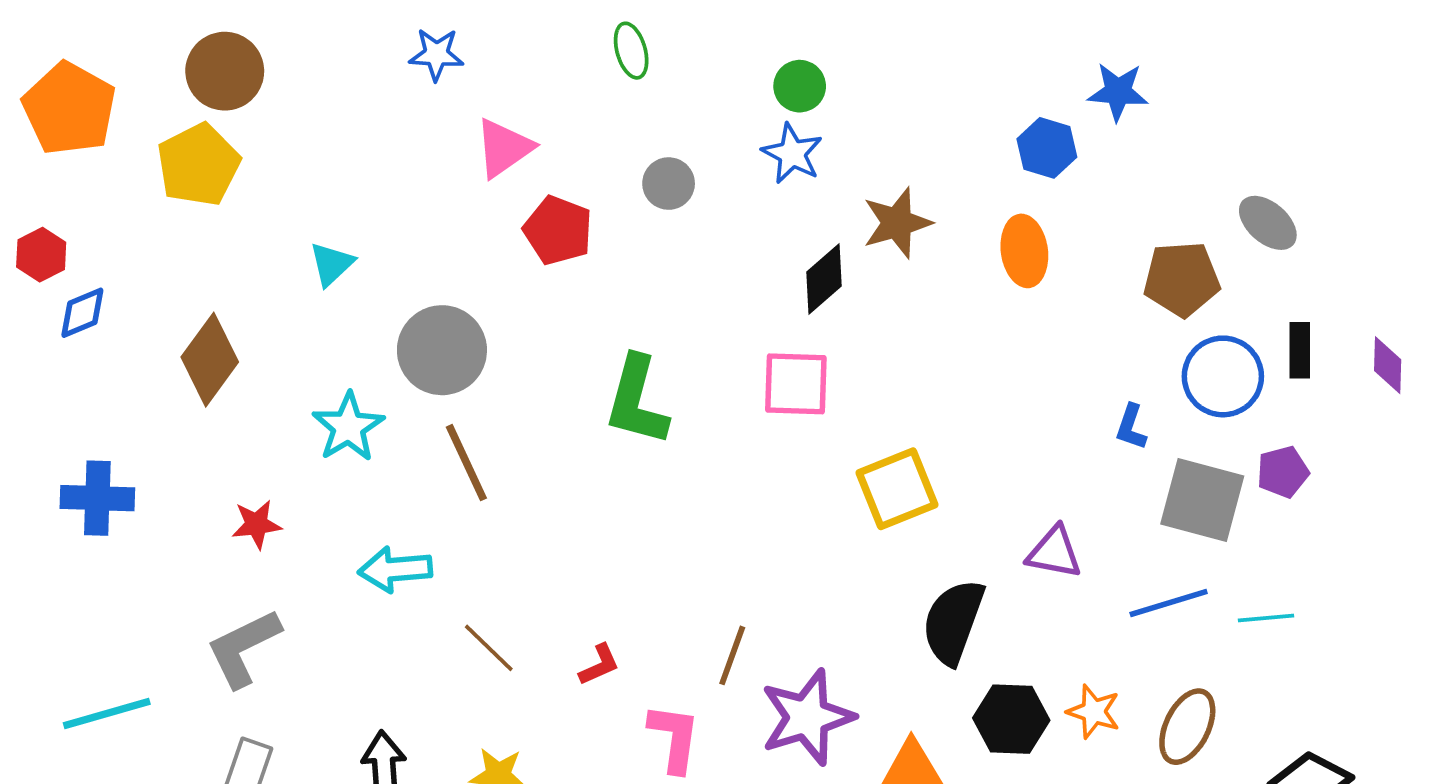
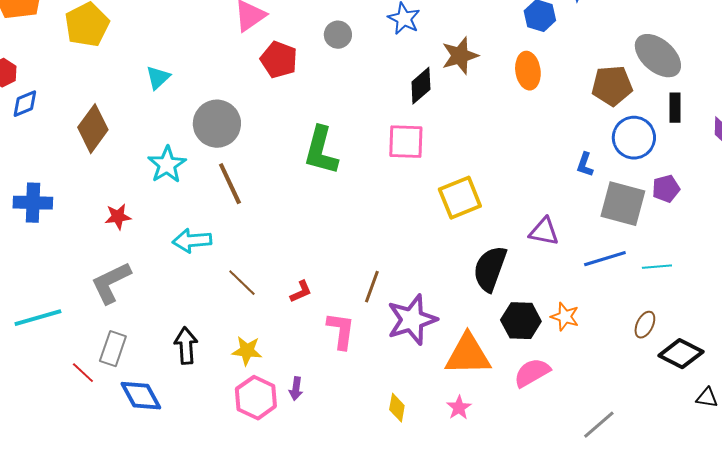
gray ellipse: (1268, 223) -> (658, 56), size x1.5
black rectangle: (1300, 350) -> (675, 108), moved
brown ellipse: (1187, 727) -> (645, 325), moved, size x0.7

